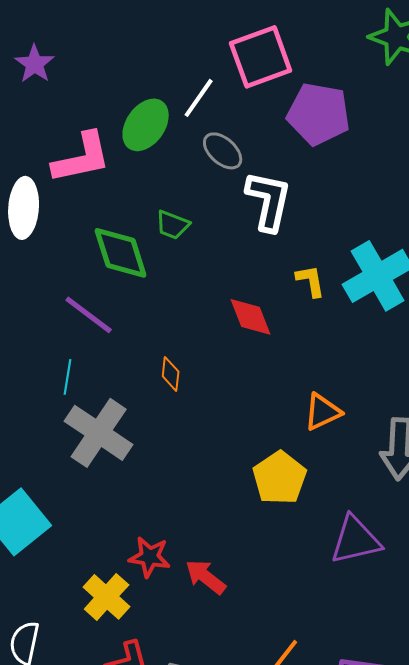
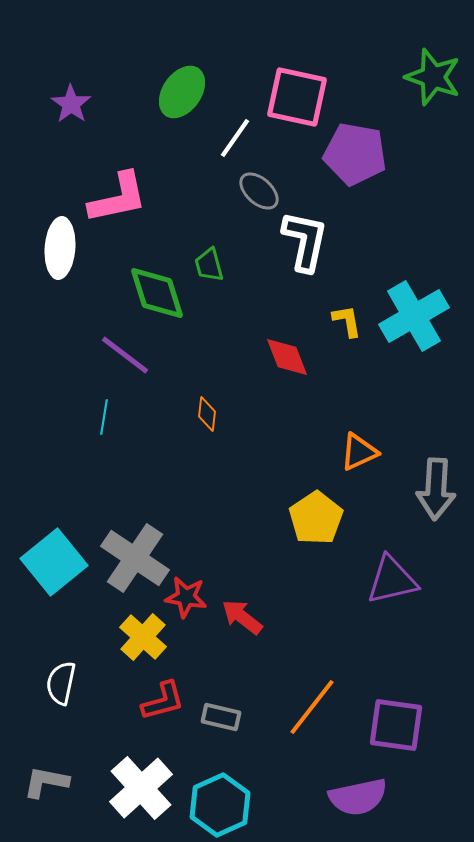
pink square: (261, 57) -> (297, 97), turned 32
green ellipse: (146, 125) -> (182, 92), moved
green trapezoid: (173, 225) -> (209, 265), turned 54
gray cross: (99, 433) -> (135, 558), moved

